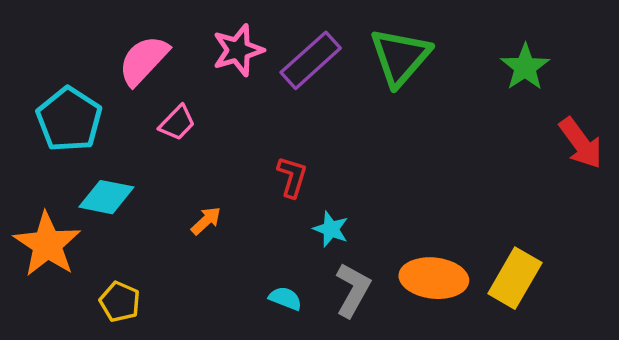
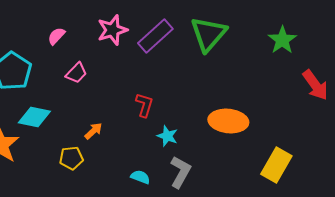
pink semicircle: (143, 60) -> (56, 36), size x0.6
orange ellipse: (434, 278) -> (228, 121), moved
yellow pentagon: (120, 302) -> (71, 158), moved, turned -30

